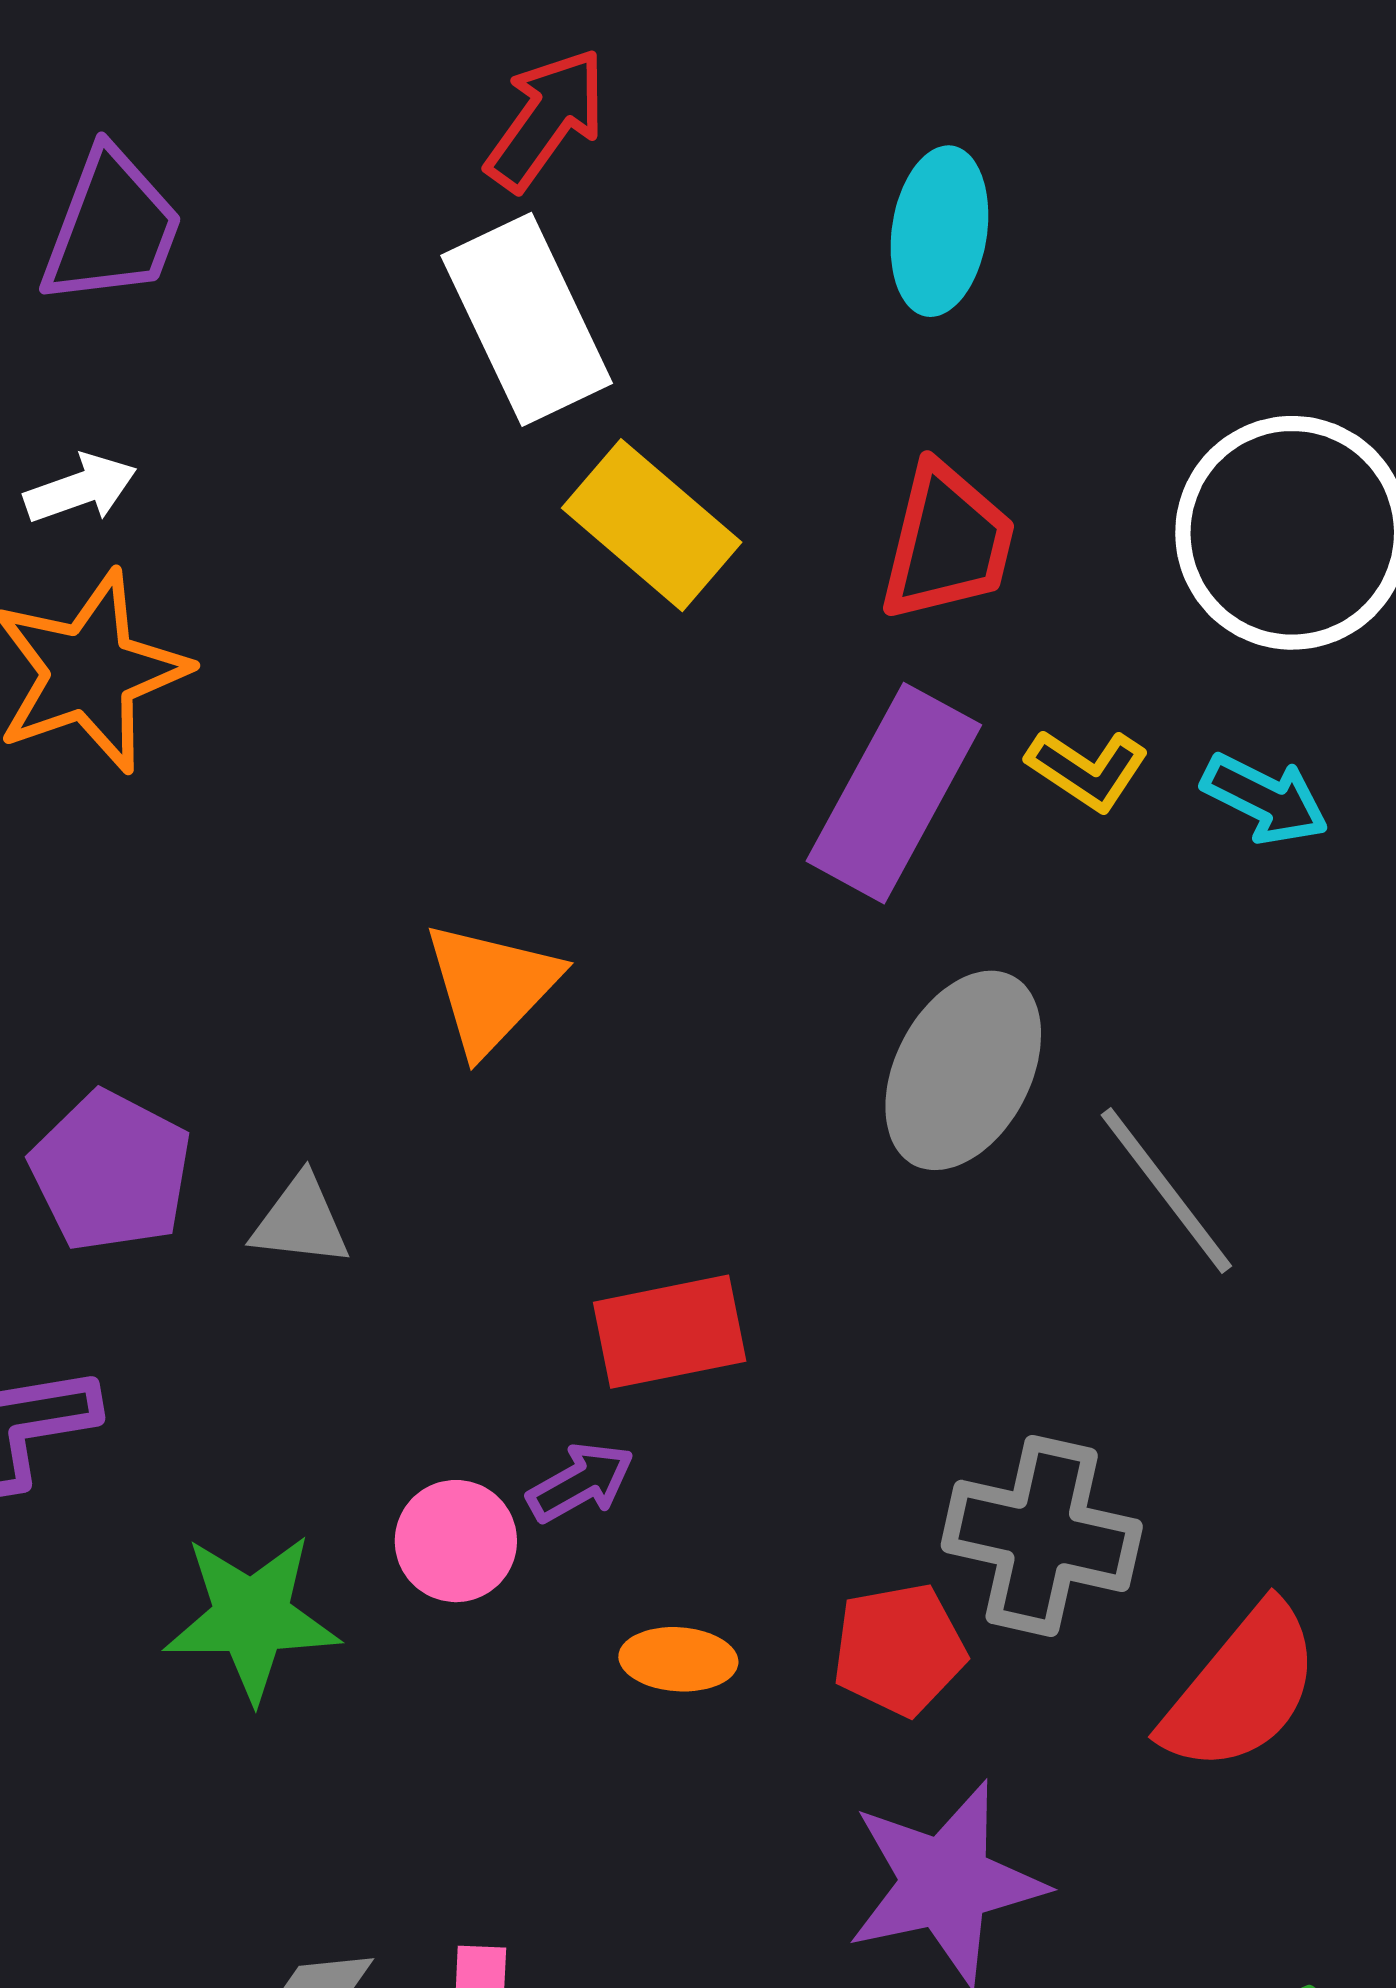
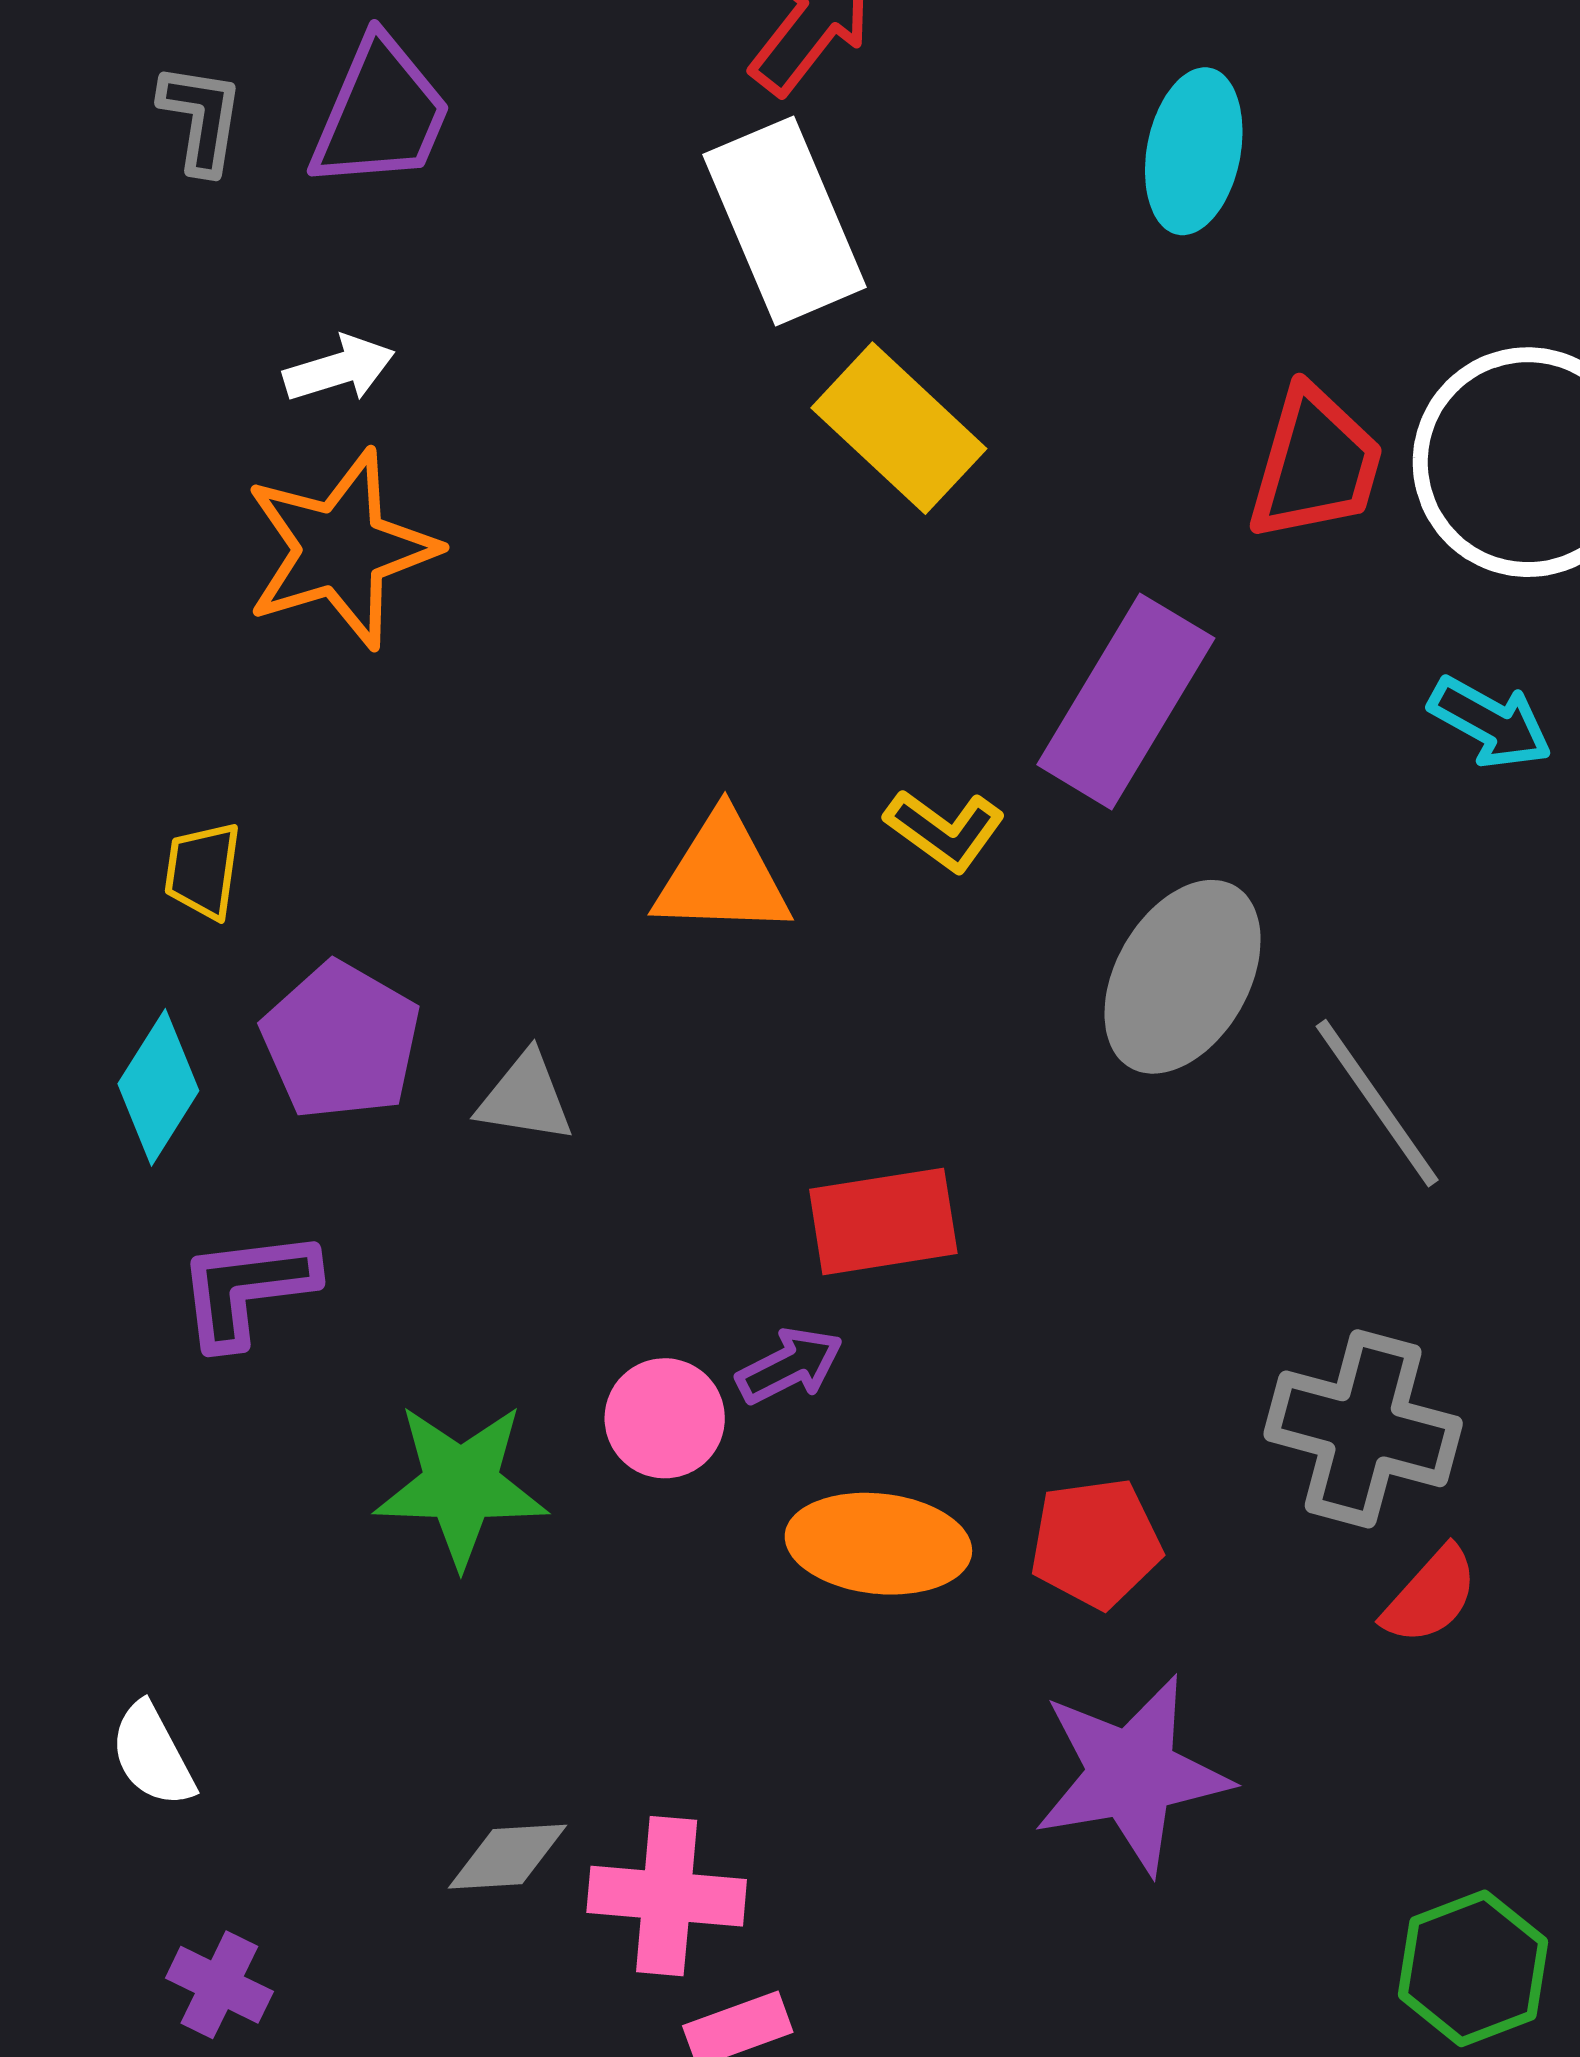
red trapezoid: (947, 542) -> (1316, 464), moved
yellow L-shape: (1087, 770) -> (945, 830), moved
orange triangle: (491, 987) -> (722, 876), turned 46
gray cross: (1042, 1536) -> (1363, 1429), moved
orange ellipse: (678, 1659) -> (878, 1544), size x1.6
red semicircle: (1241, 1689) -> (1430, 1596), size x0.6

